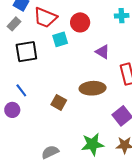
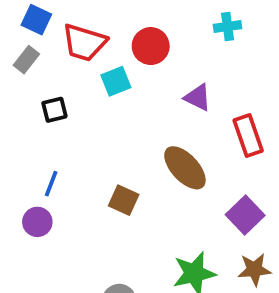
black square: (26, 52) -> (54, 110), size x0.6
brown ellipse: (93, 88) -> (185, 168), turned 55
blue line: (21, 90) -> (51, 184), turned 64

